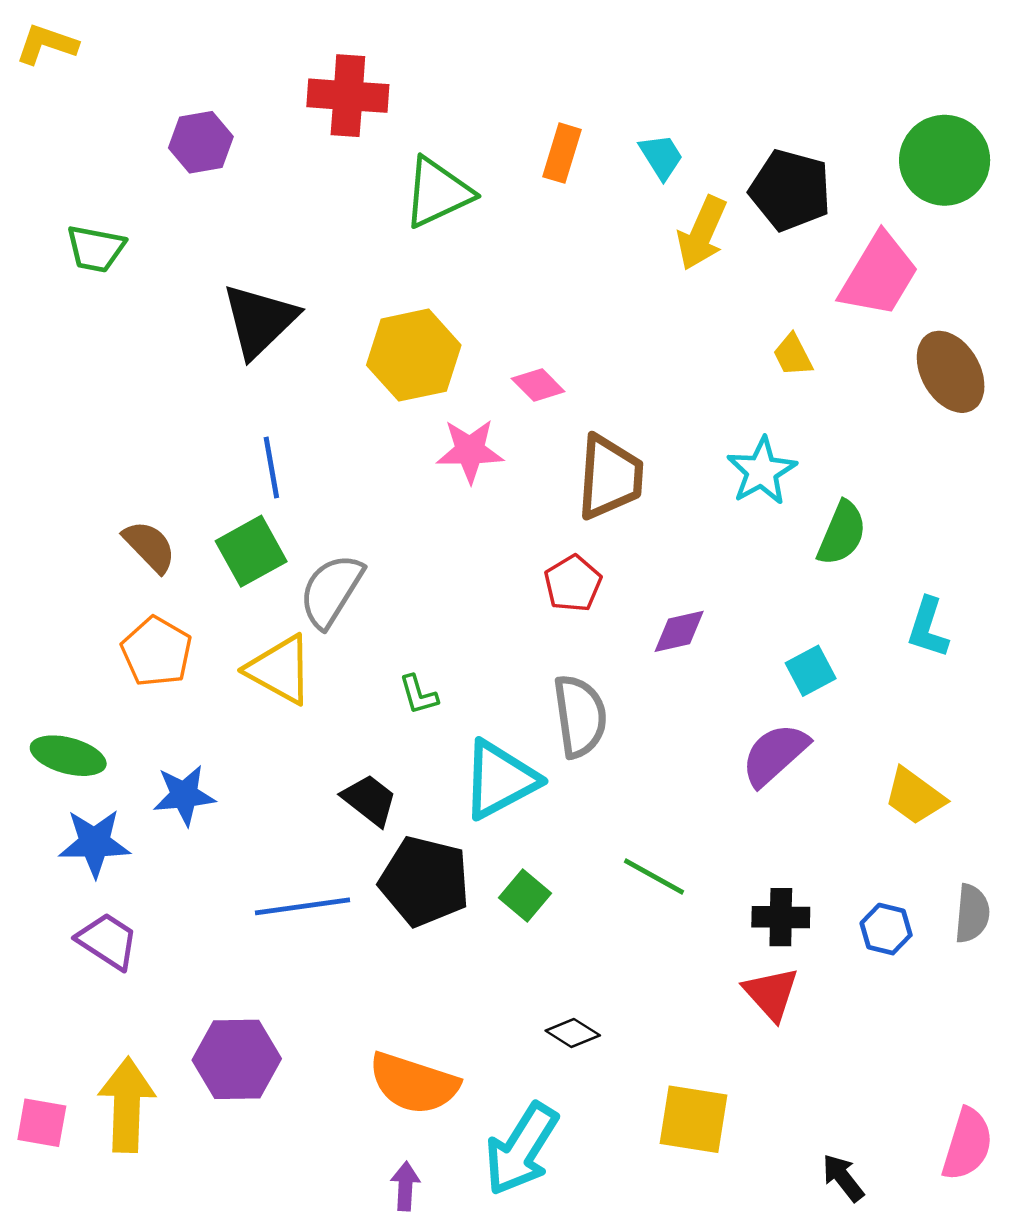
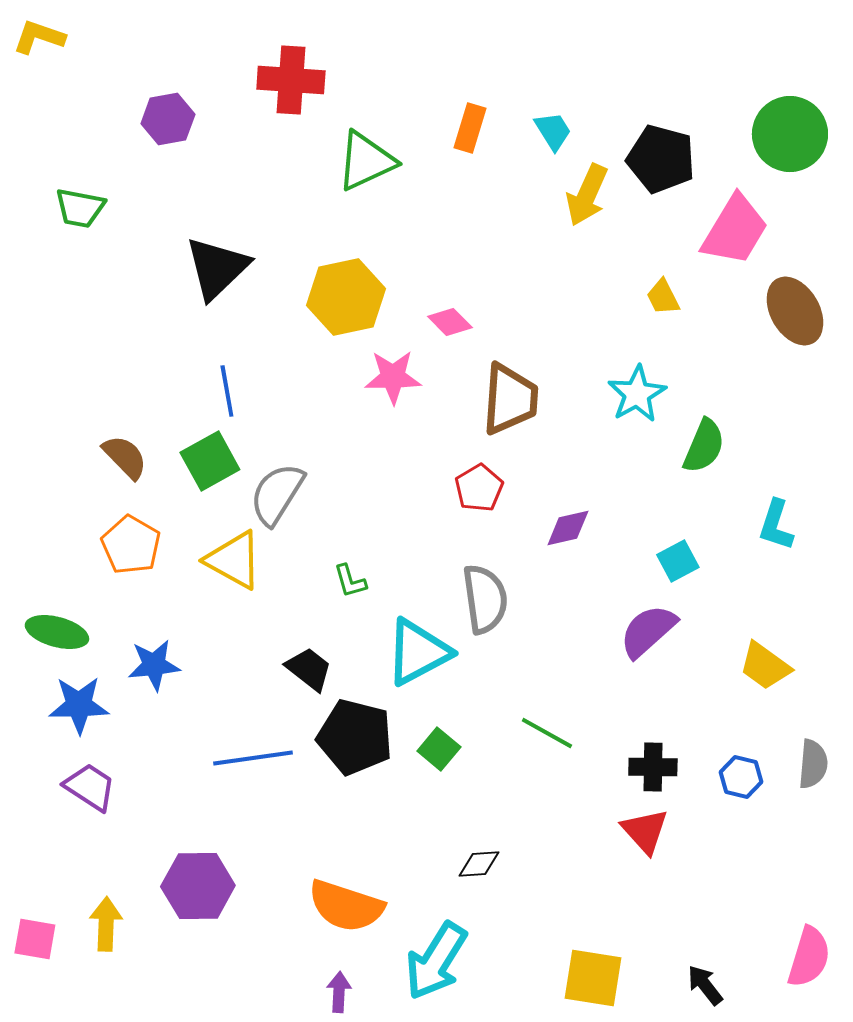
black diamond: (573, 1033) -> (479, 864), turned -36
yellow arrow: (127, 1105) -> (106, 924), size x0.7
yellow square: (694, 1119) -> (593, 978), moved

